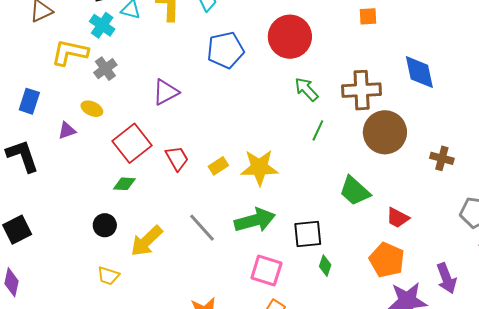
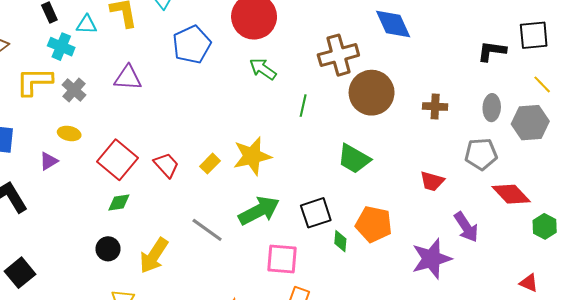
green arrow: (306, 89) -> (263, 69), moved
purple triangle: (166, 92) -> (128, 78), moved, turned 44
red trapezoid: (398, 218) -> (432, 181), moved
orange pentagon: (387, 260) -> (374, 224), moved

